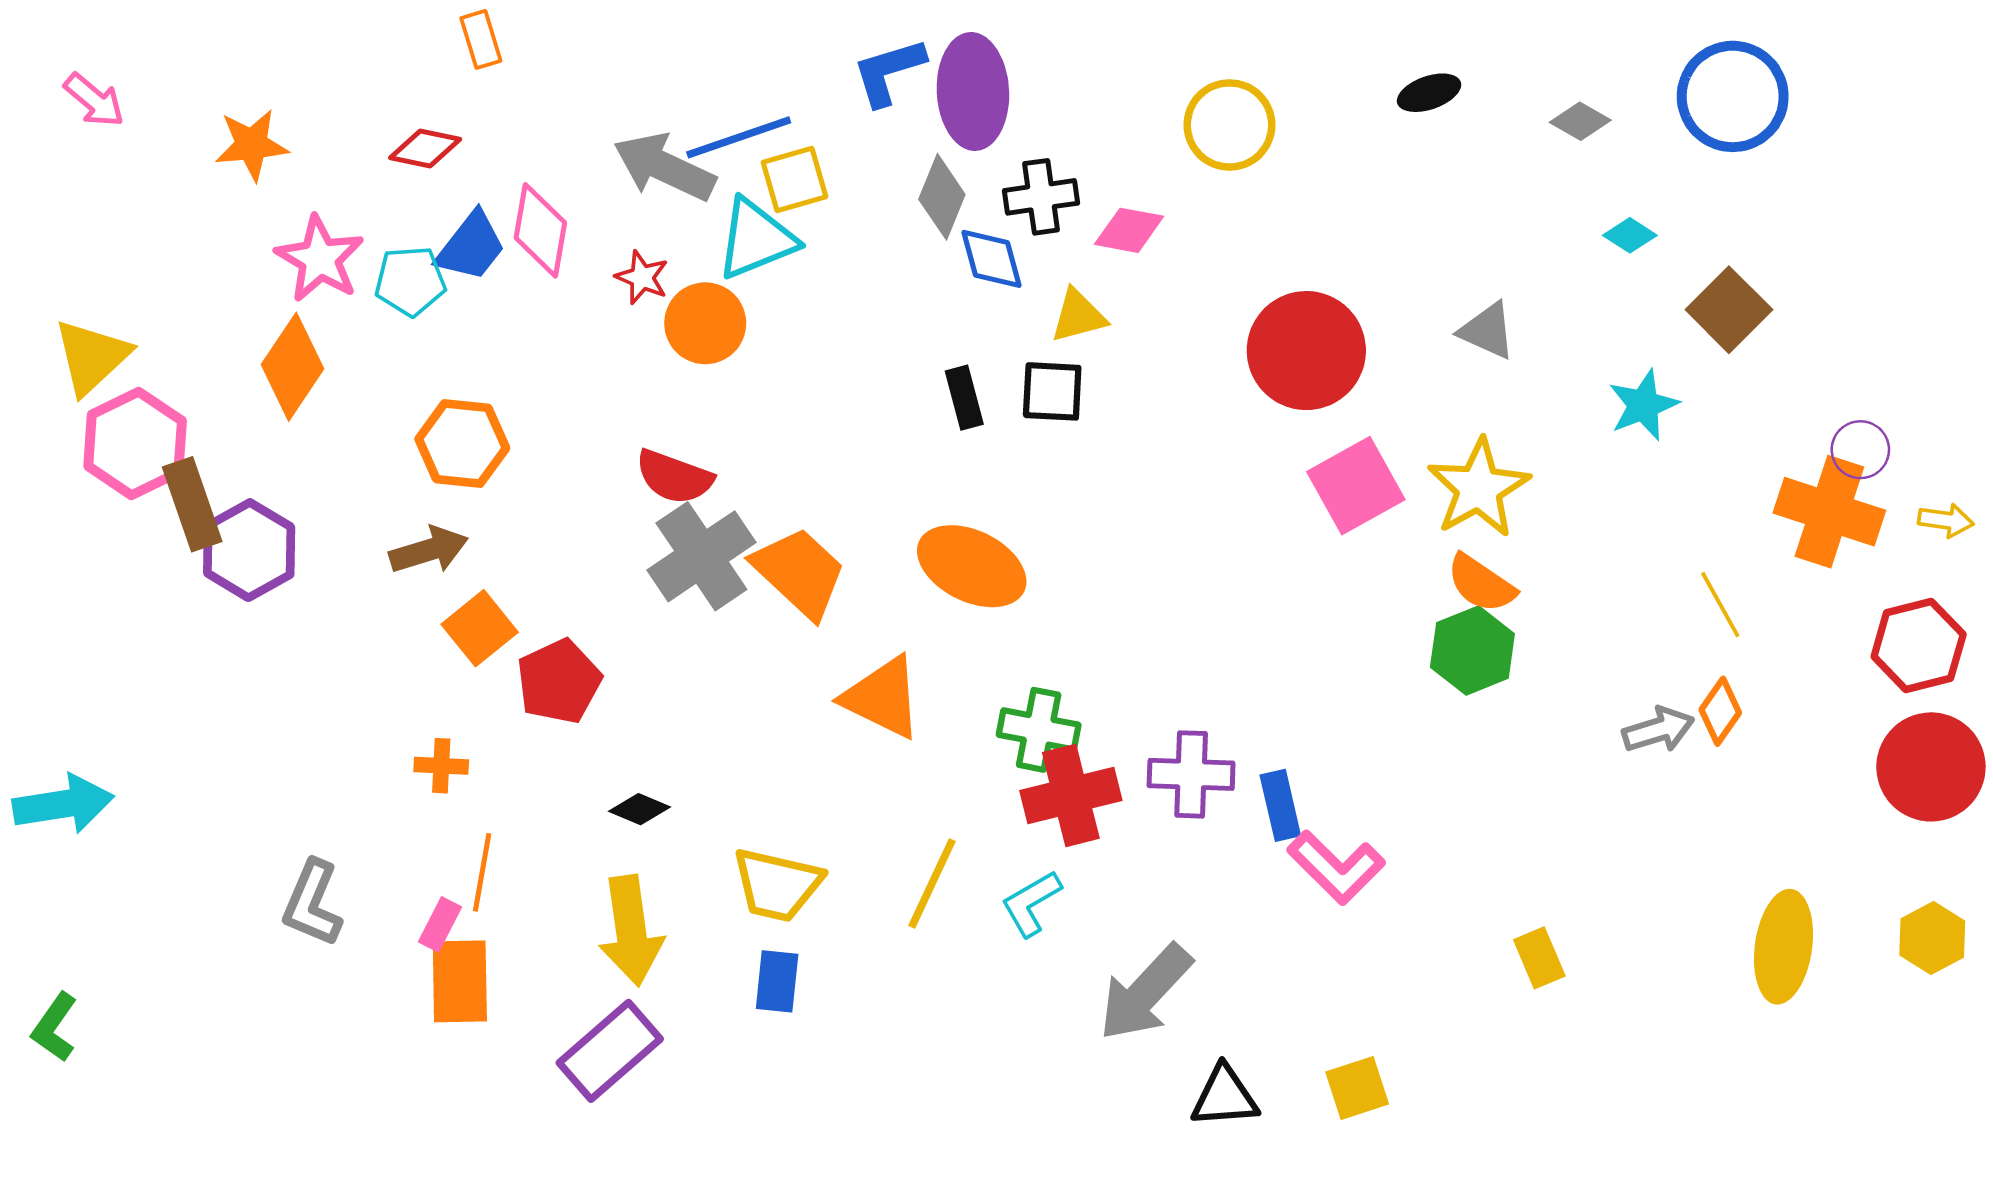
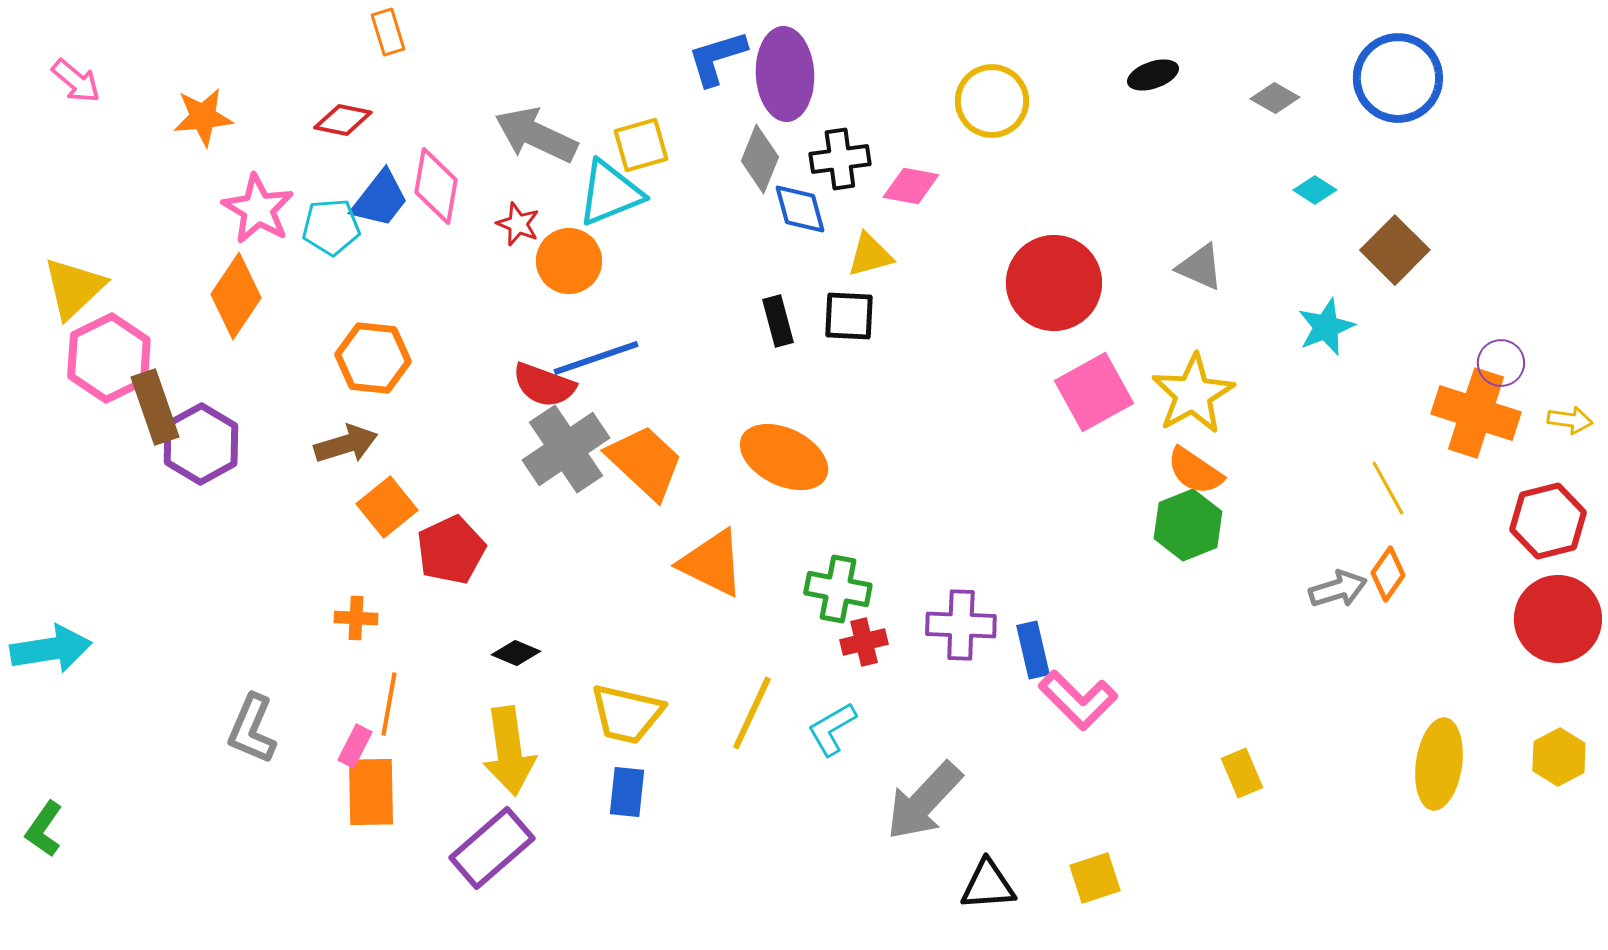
blue line: (739, 137) -> (596, 358), moved
red cross: (1071, 795) -> (864, 642), size x0.6

